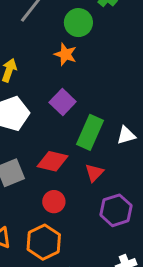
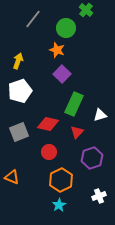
purple square: (63, 102) -> (62, 74), moved
white triangle: (126, 135) -> (100, 115), moved
orange hexagon: (44, 242) -> (61, 180), moved

